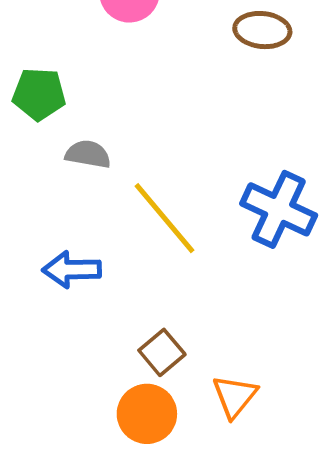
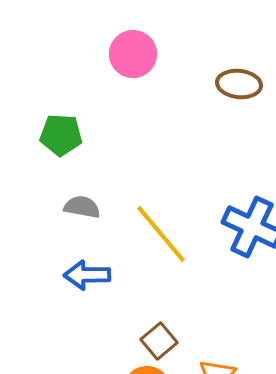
gray semicircle: (88, 154) -> (82, 207), moved

